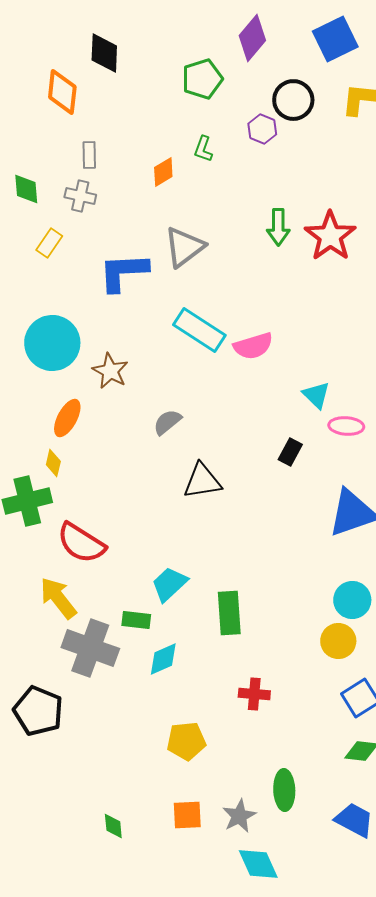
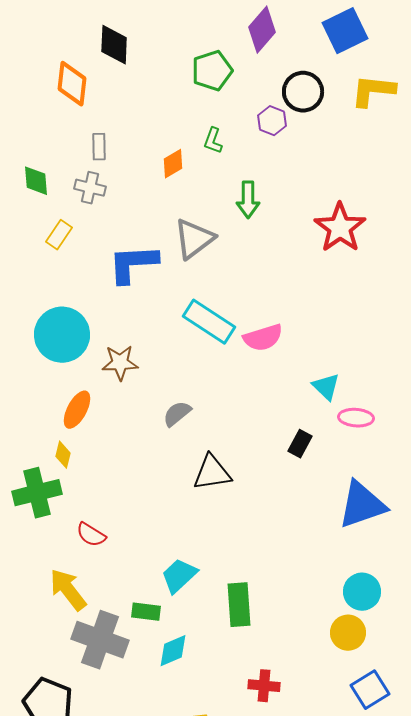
green arrow: (278, 227) -> (248, 200), moved
brown star: (110, 371) -> (120, 363), turned -30
red semicircle: (81, 543) -> (91, 535), size x0.6

